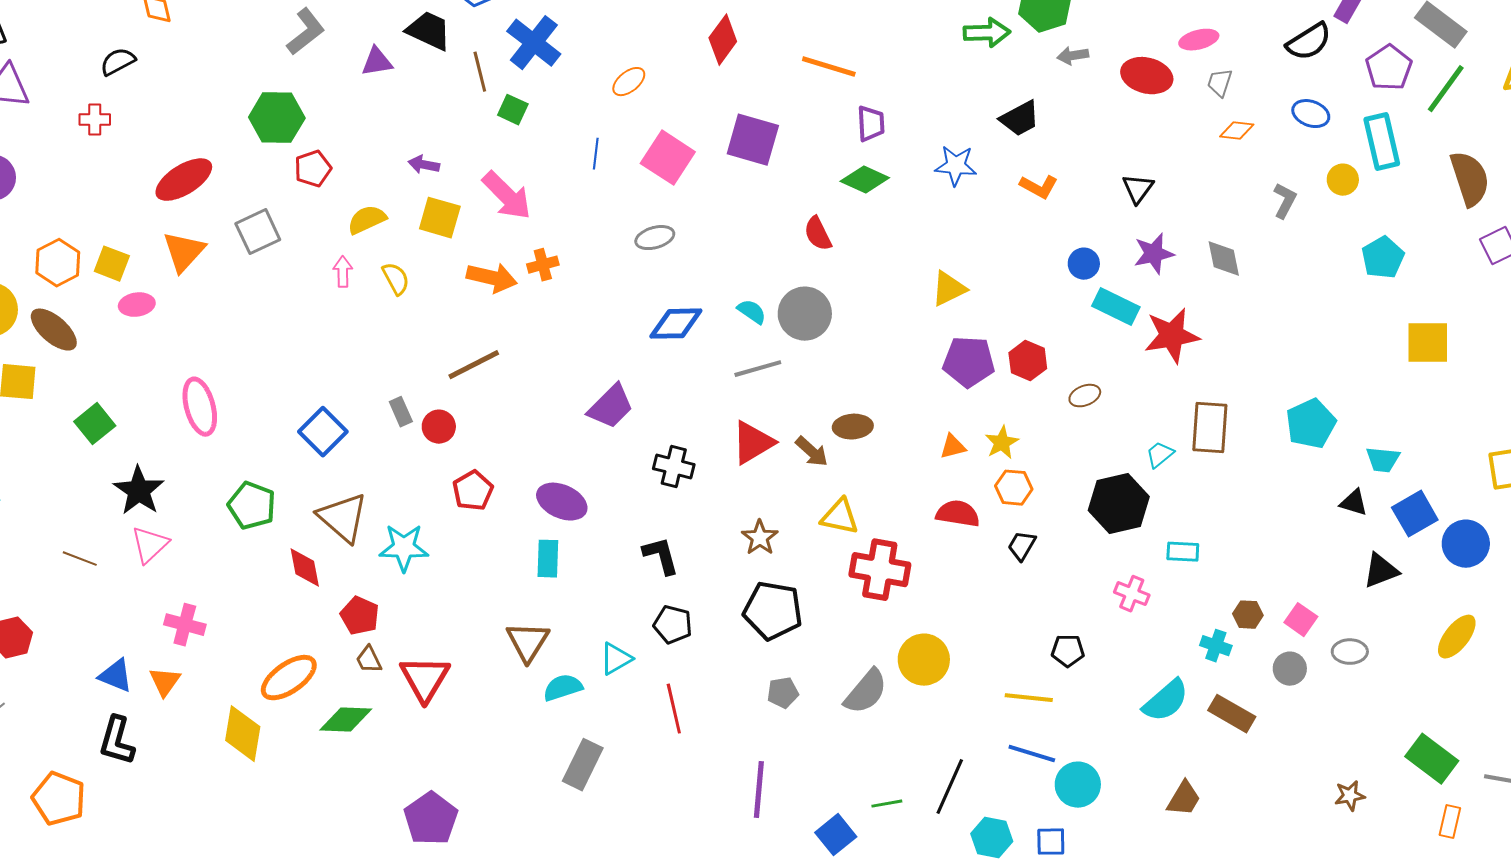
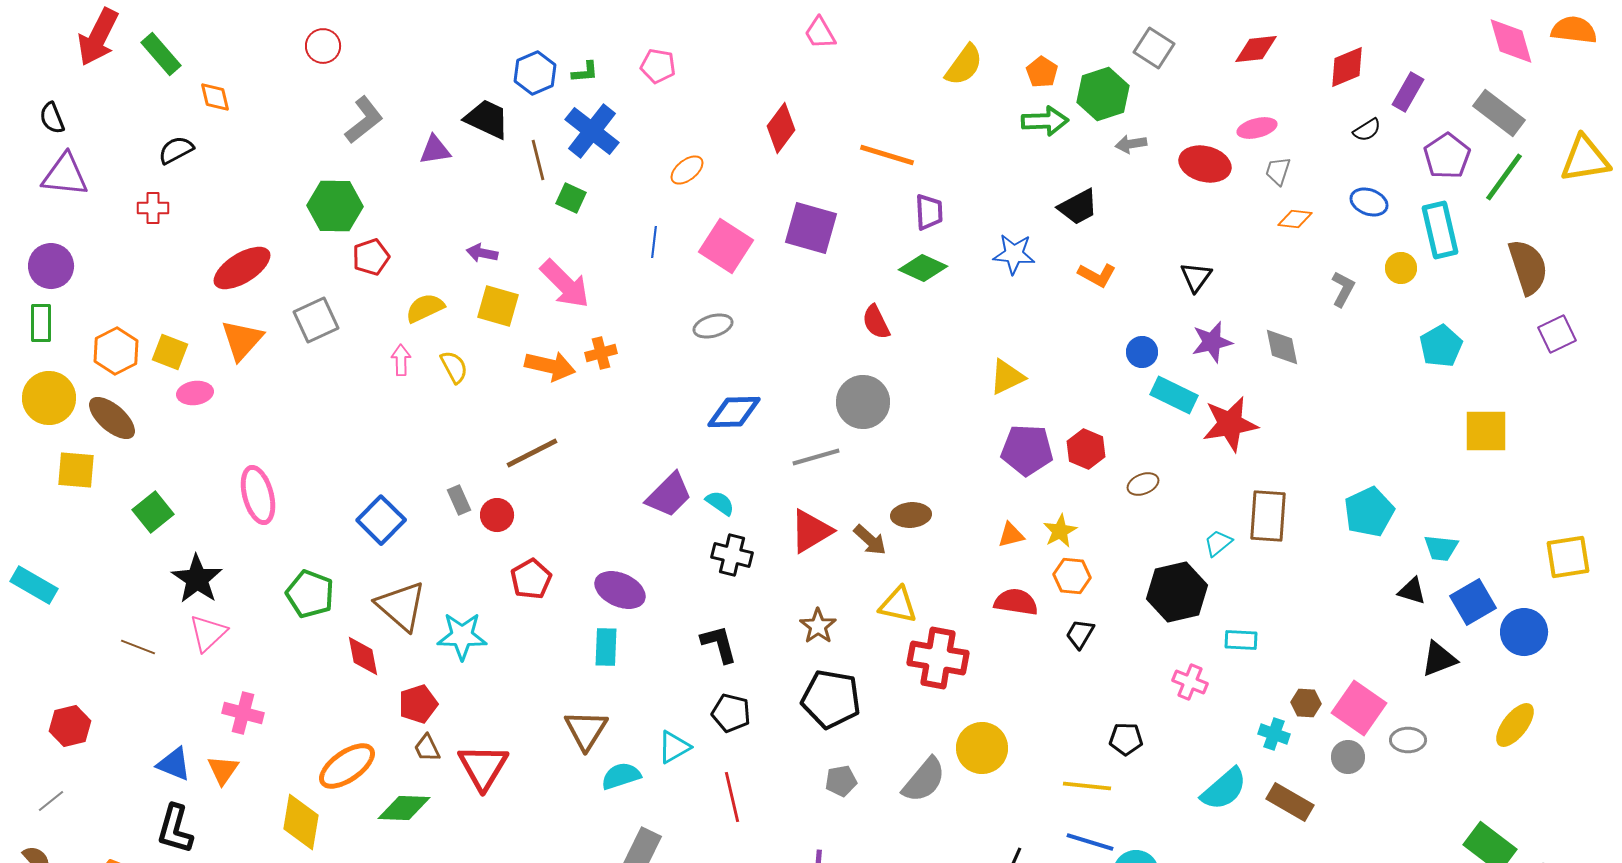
black semicircle: (1309, 42) -> (1367, 130), size x0.6
cyan semicircle: (752, 312) -> (720, 503), moved
red pentagon: (360, 616) -> (418, 704), turned 30
pink square: (1301, 620) -> (1359, 708), size x1.6

